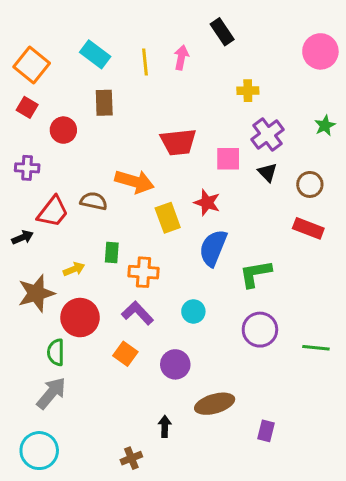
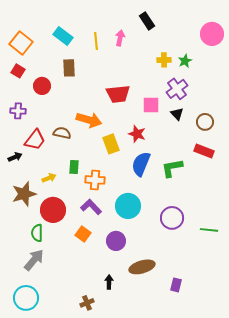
green star: (325, 125) -> (185, 61), moved
green L-shape: (255, 274) -> (172, 168), moved
cyan circle: (193, 311) -> (128, 206), size x1.6

